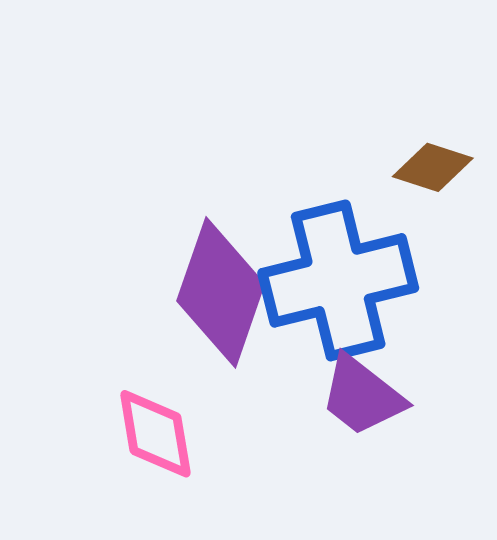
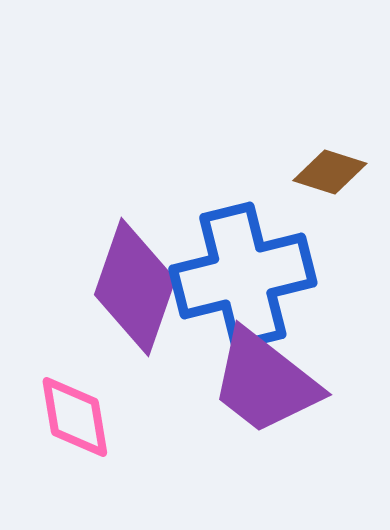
purple trapezoid: (362, 396) -> (265, 382), size x1.4

